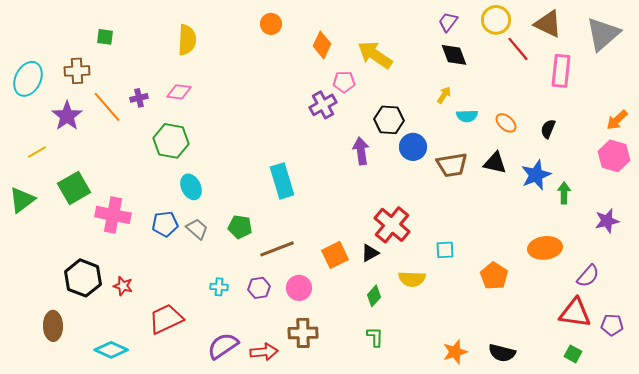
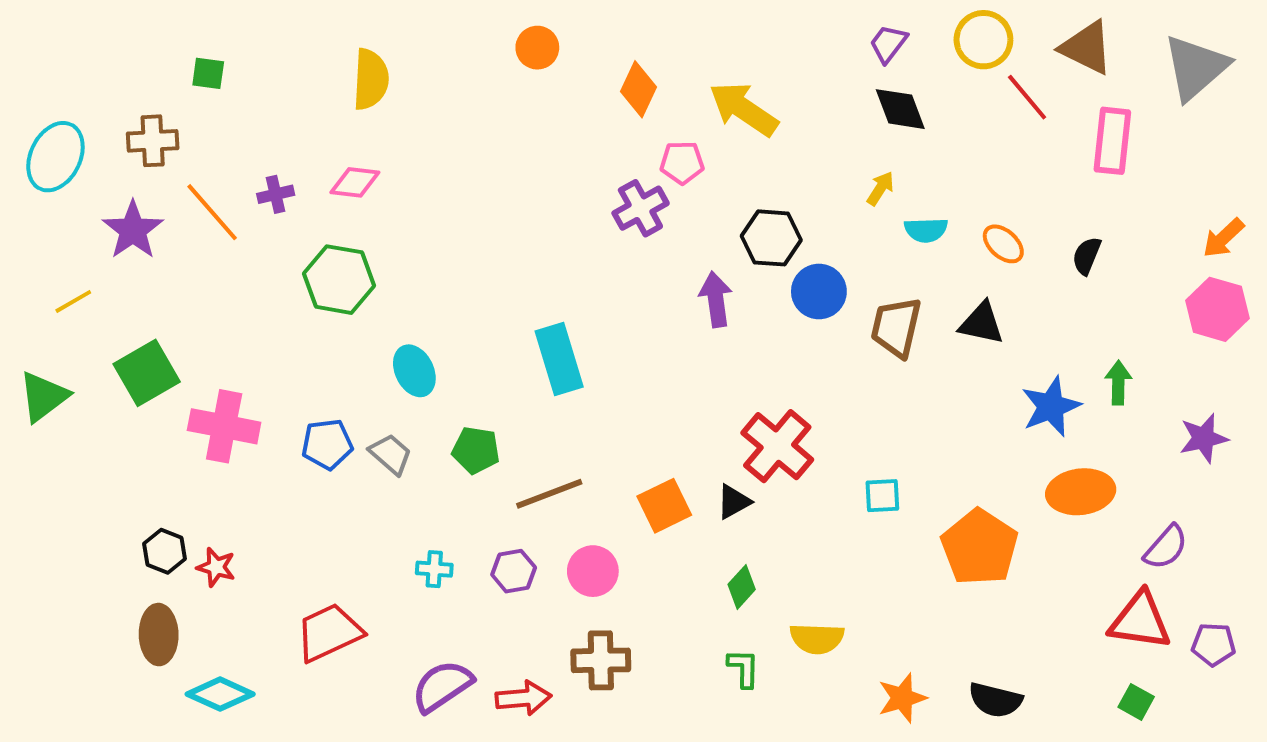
brown trapezoid: (452, 165) -> (896, 327), turned 112
blue star: (536, 175) -> (1051, 406), moved
cyan ellipse: (191, 187) -> (414, 371), moved
orange pentagon: (494, 276) -> (980, 547), size x1.4
black hexagon: (83, 278) -> (165, 551), size x0.6
yellow semicircle: (412, 279) -> (817, 638), moved
red star: (123, 286) -> (216, 567), moved
brown ellipse: (53, 326) -> (159, 635), moved

